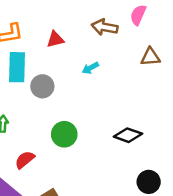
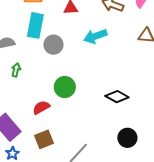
cyan arrow: (90, 68) -> (95, 36), size x1.6
red semicircle: (25, 160) -> (41, 107), moved

